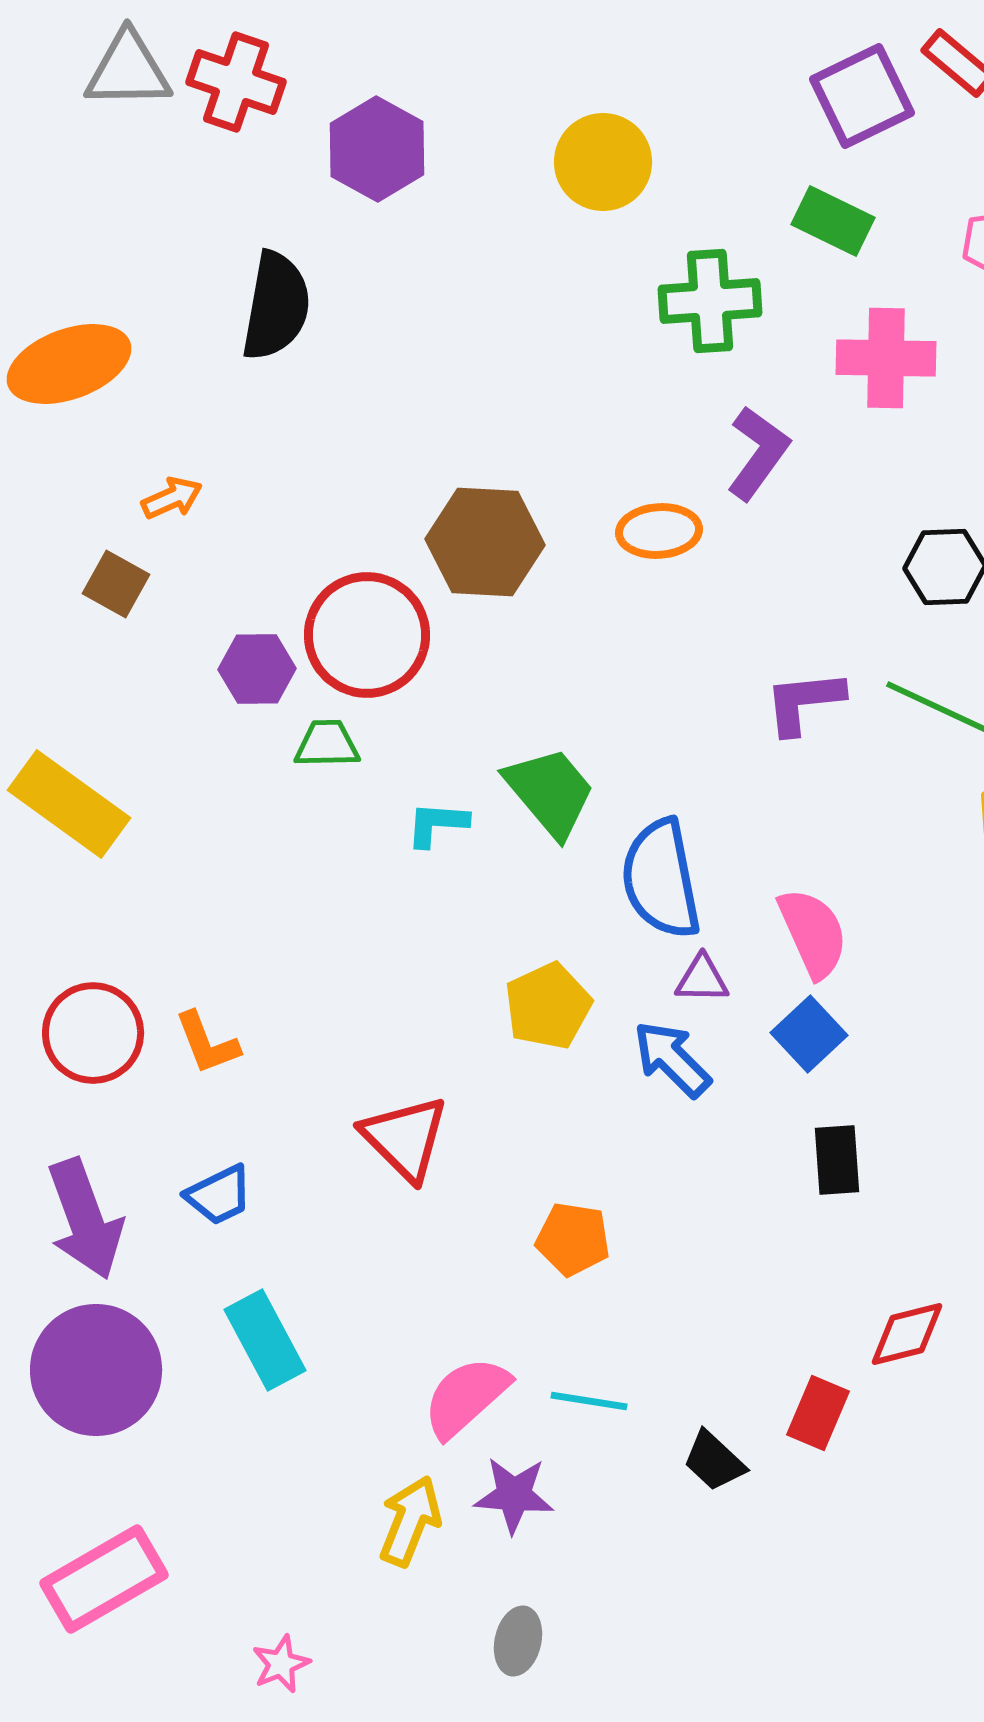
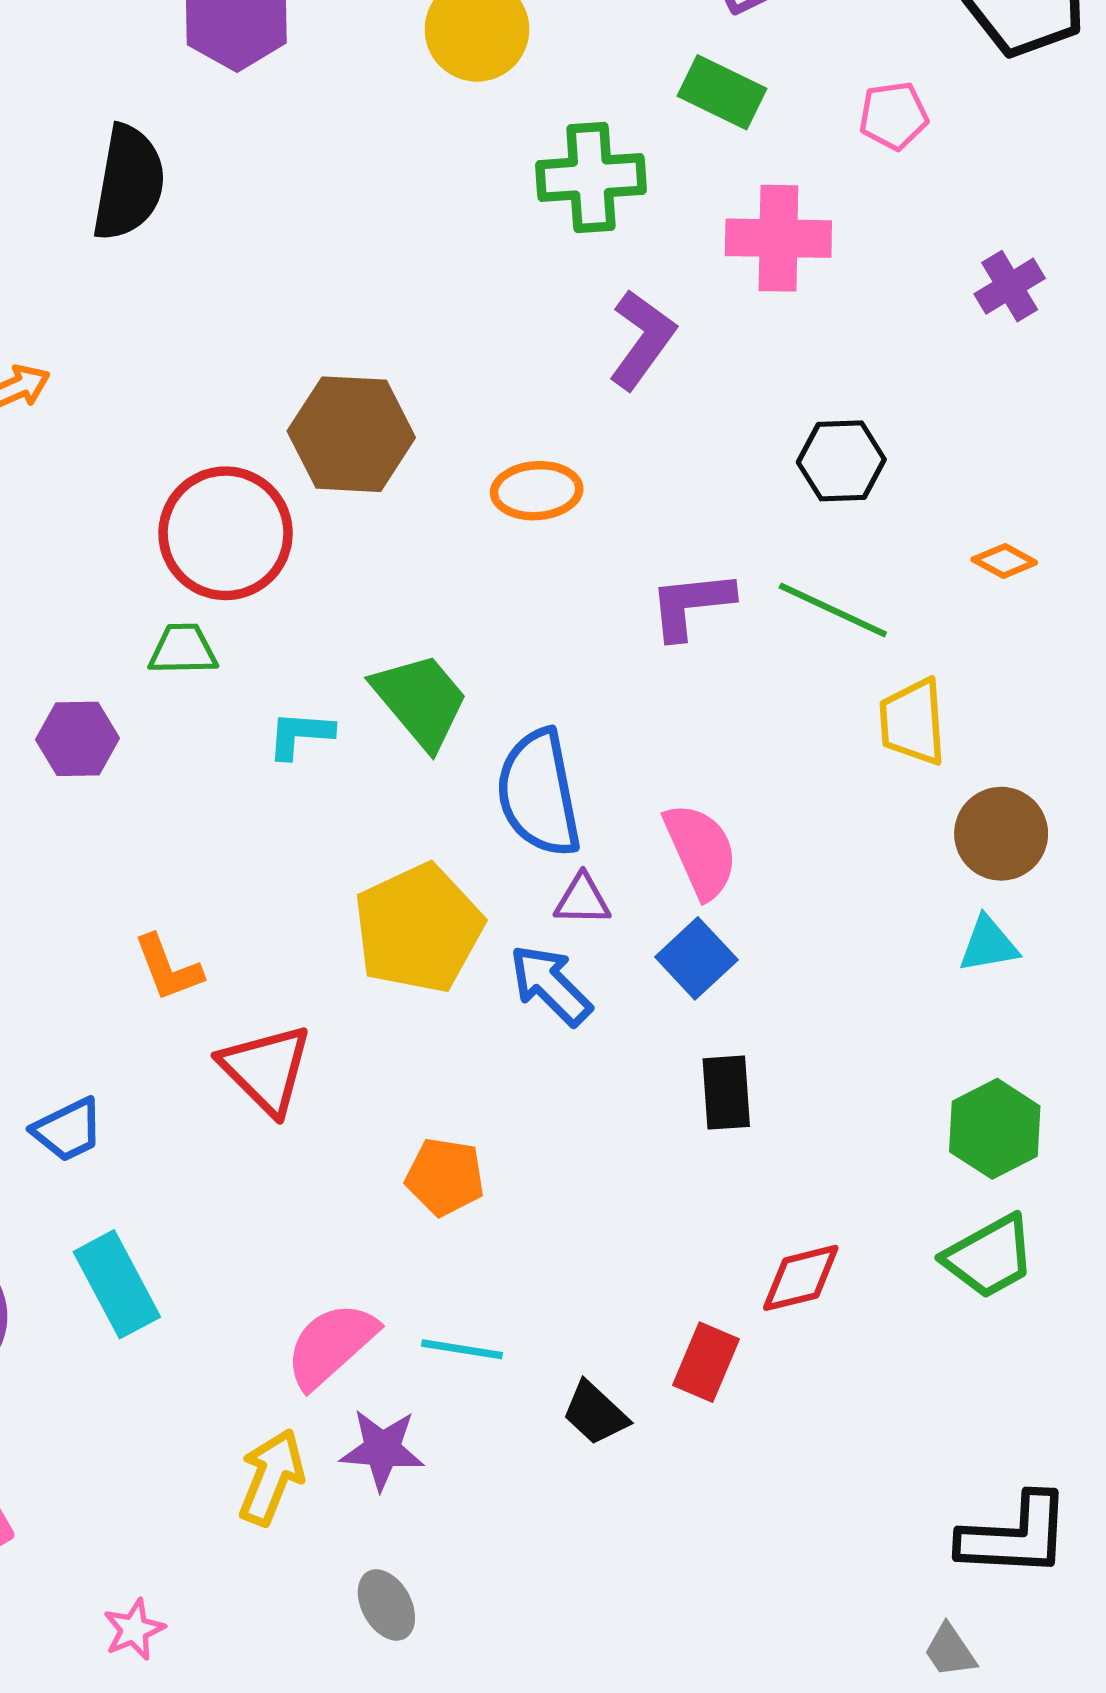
orange ellipse: (659, 531) -> (537, 491), moved
purple hexagon: (257, 669) -> (77, 739), moved
yellow pentagon: (548, 1006) -> (418, 929), size x1.4
orange L-shape: (207, 1043) -> (168, 968), moved
gray ellipse: (518, 1641) -> (386, 1605), turned -42

